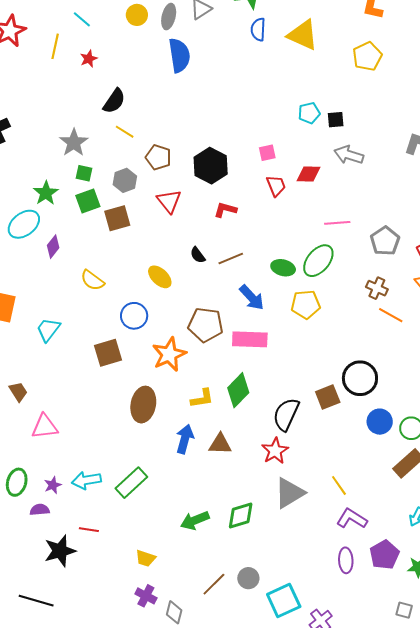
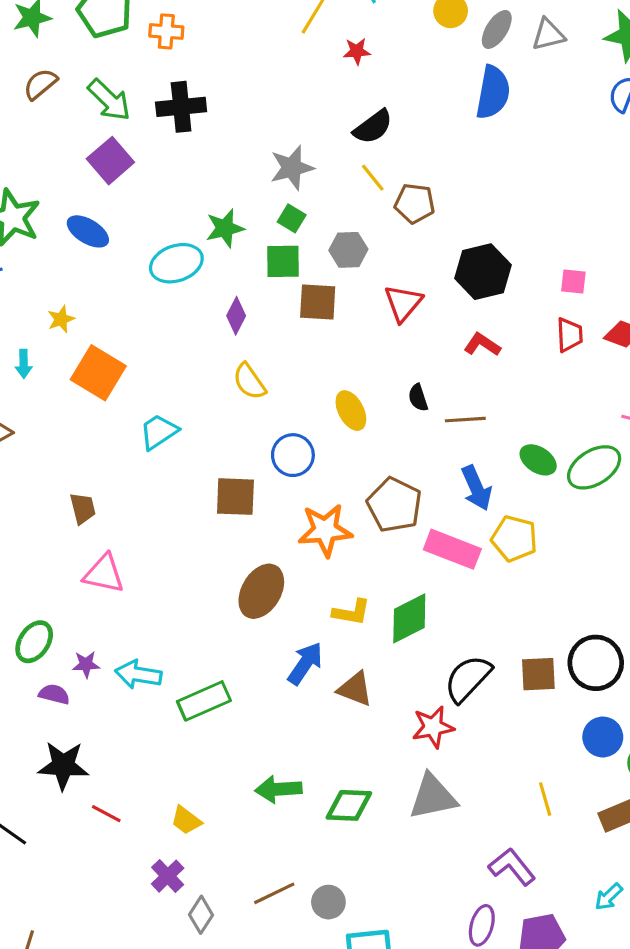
brown pentagon: (158, 157) -> (415, 203), moved, turned -30
purple diamond: (53, 247) -> (236, 316), moved, turned -30
yellow pentagon: (306, 304) -> (514, 539), moved
yellow line: (339, 485) -> (545, 799), moved
red line: (89, 530) -> (106, 814), moved

